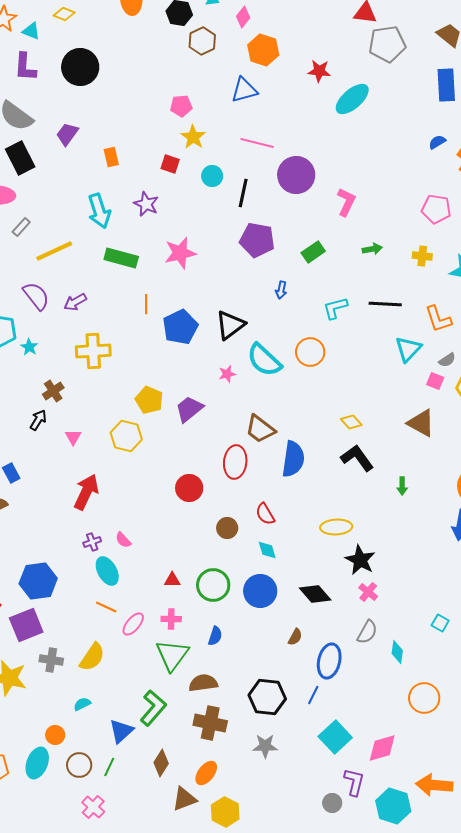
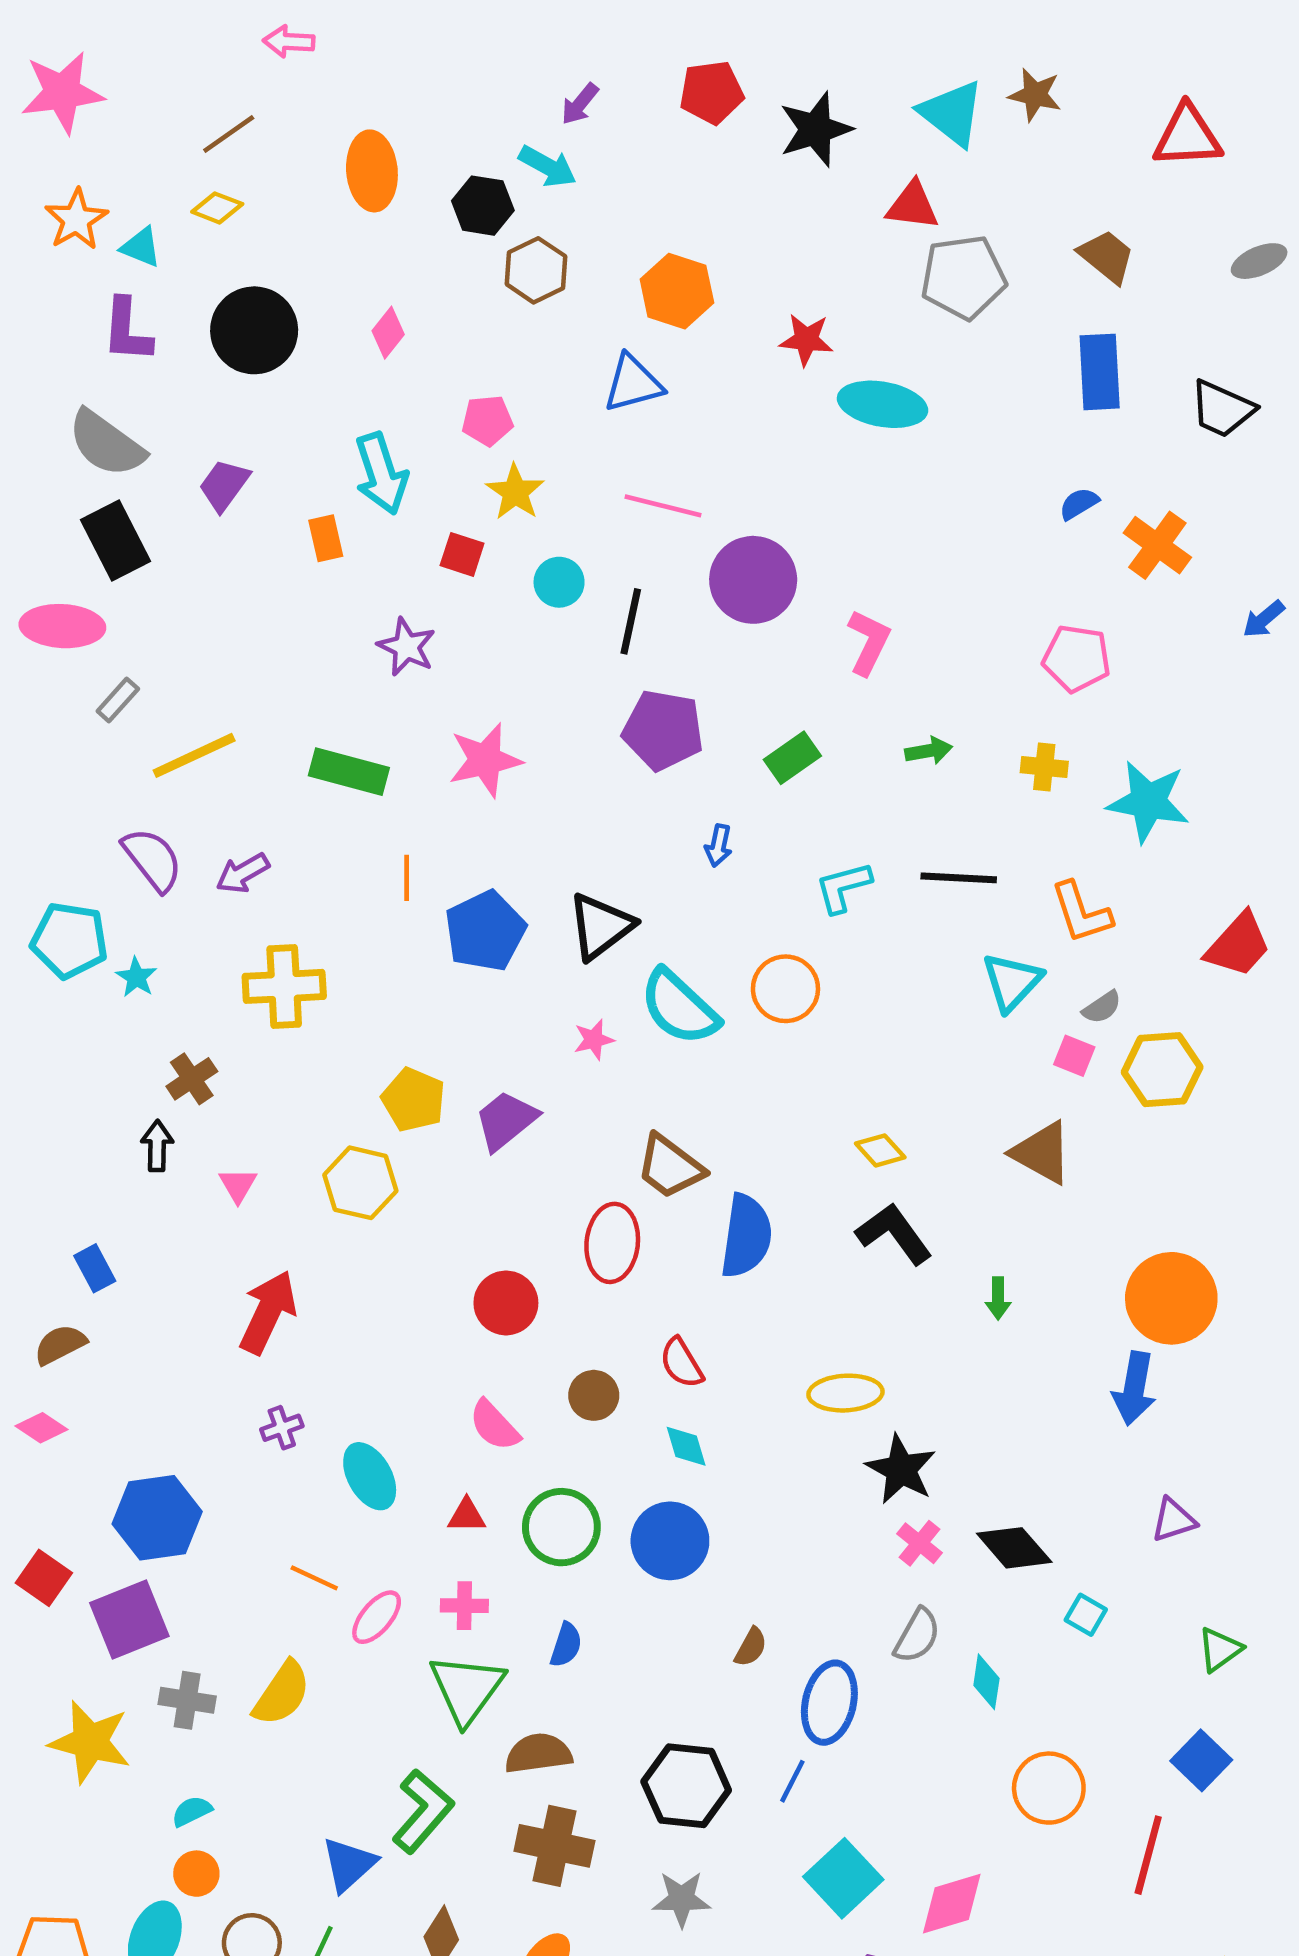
pink diamond: (243, 17) -> (388, 333), moved
cyan ellipse: (352, 99) -> (883, 404), turned 51
cyan arrow: (99, 211) -> (381, 474), moved
black arrow: (38, 420) -> (157, 1146), turned -30
pink semicircle: (123, 540) -> (494, 1425), moved, size x1.4
cyan ellipse: (107, 571) -> (370, 1476), moved
black diamond: (315, 594) -> (1014, 1548), moved
cyan semicircle: (82, 704) -> (192, 1811), moved

